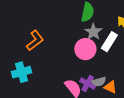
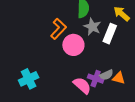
orange L-shape: (35, 40) -> (58, 29), moved
pink circle: (85, 49) -> (73, 45), moved

